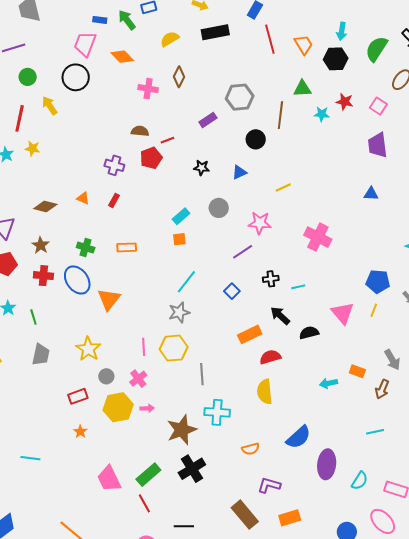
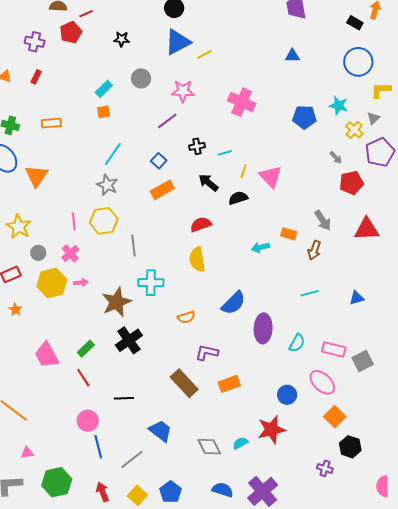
blue triangle: (239, 172) -> (178, 42), moved, size x1.8
blue pentagon: (378, 281) -> (304, 117), moved
yellow line: (374, 310) -> (244, 171), moved
gray star: (179, 312) -> (107, 185), turned -30
orange rectangle: (250, 334) -> (162, 190), moved
green rectangle: (148, 475) -> (86, 349), size x0.7

